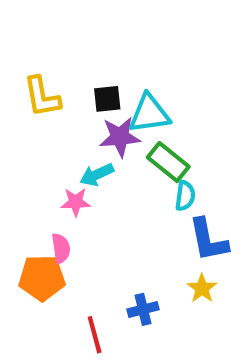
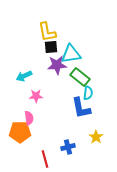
yellow L-shape: (42, 97) -> (47, 32), moved
cyan arrow: (97, 175) -> (24, 76), moved
blue L-shape: (208, 240) -> (81, 108), moved

